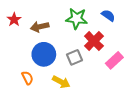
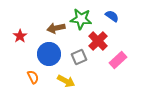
red star: (14, 20) -> (20, 36), moved
brown arrow: (40, 27) -> (56, 28), moved

